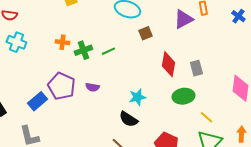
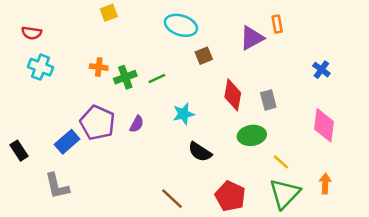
blue cross: (238, 16) -> (321, 70), moved
purple semicircle: (92, 87) -> (137, 124), turned -72
cyan star: (137, 97) -> (183, 114), moved
black semicircle: (128, 119) -> (200, 152), moved

